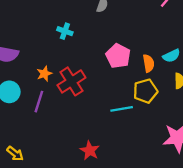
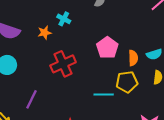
orange star: (44, 74) -> (45, 33), moved
purple line: (39, 102) -> (31, 99), moved

